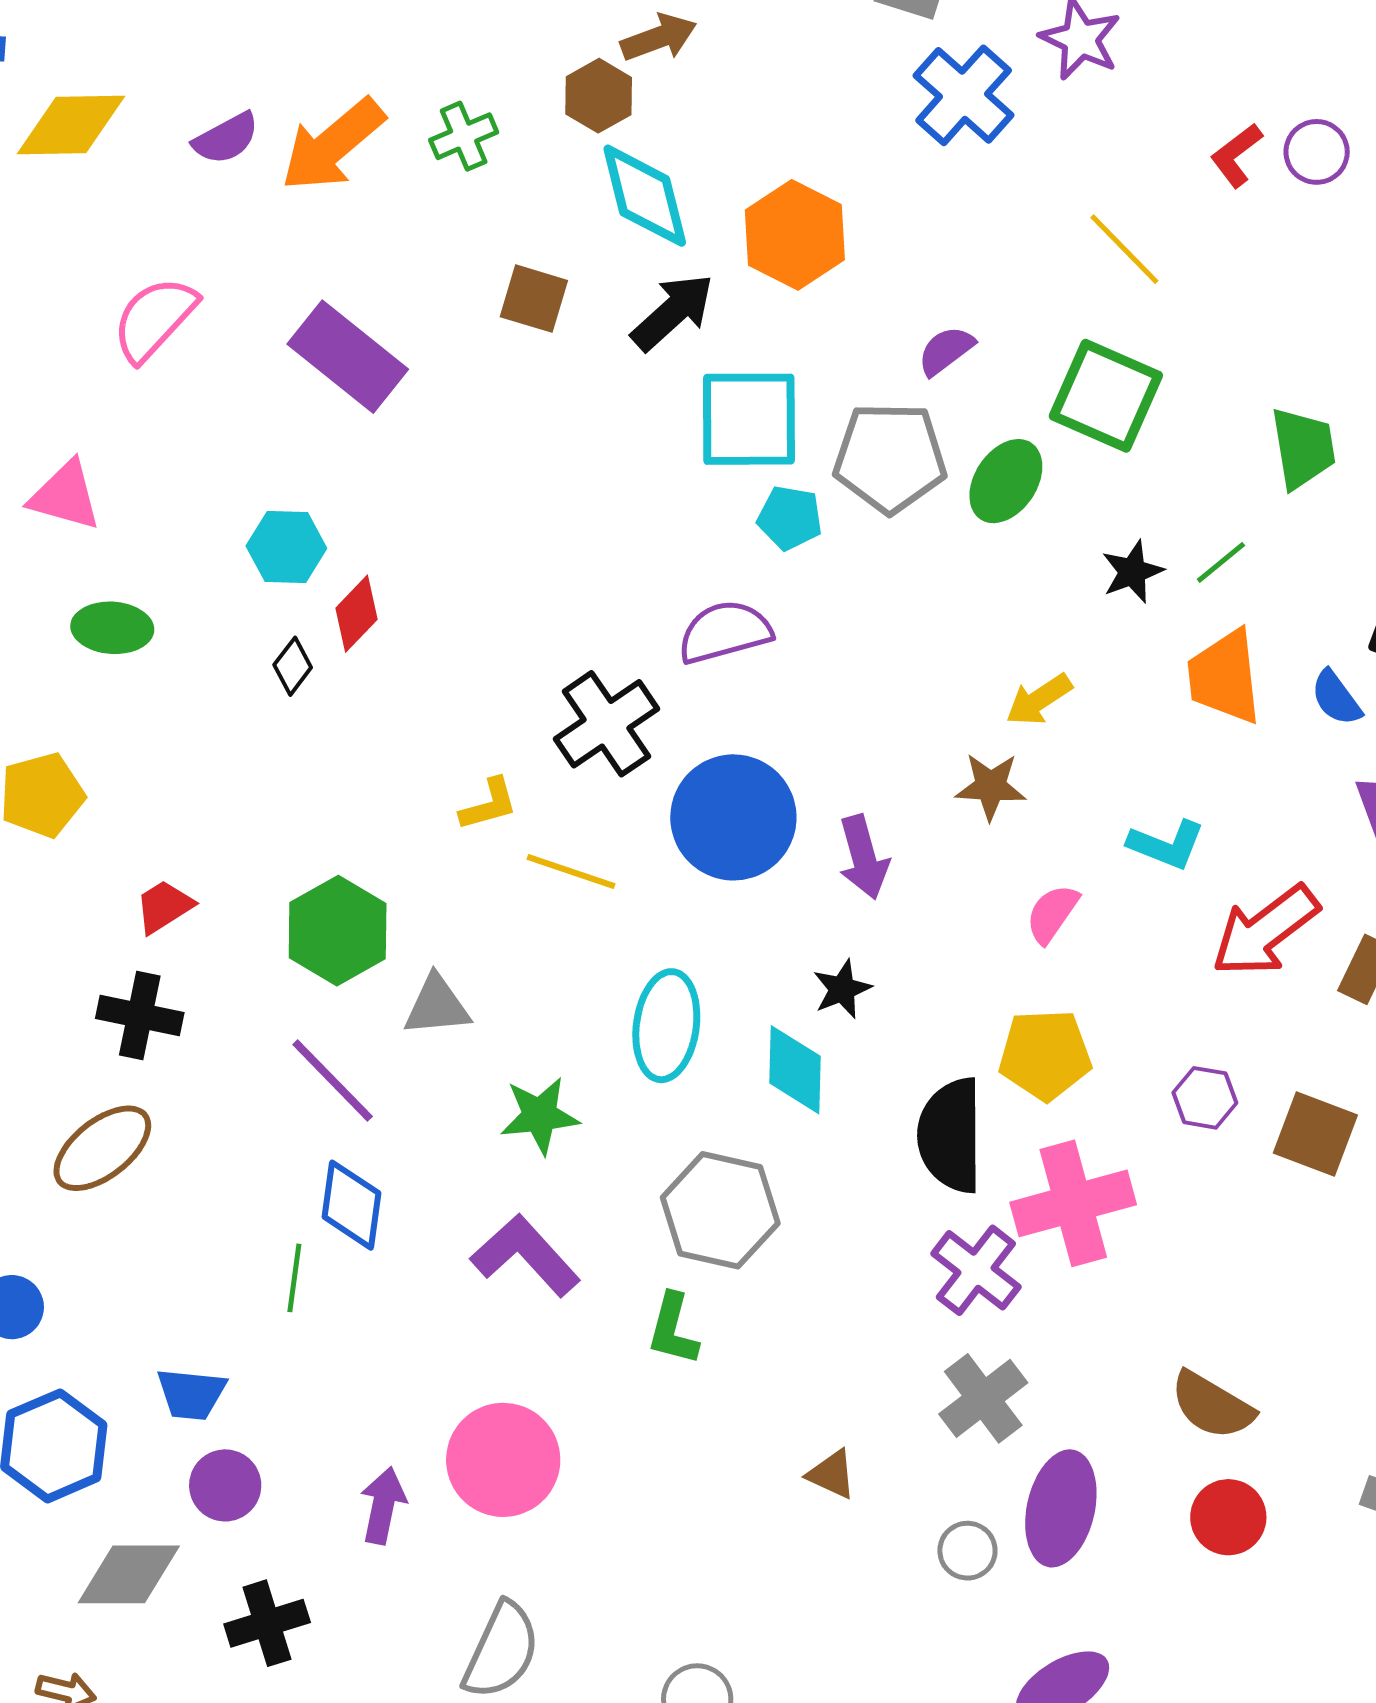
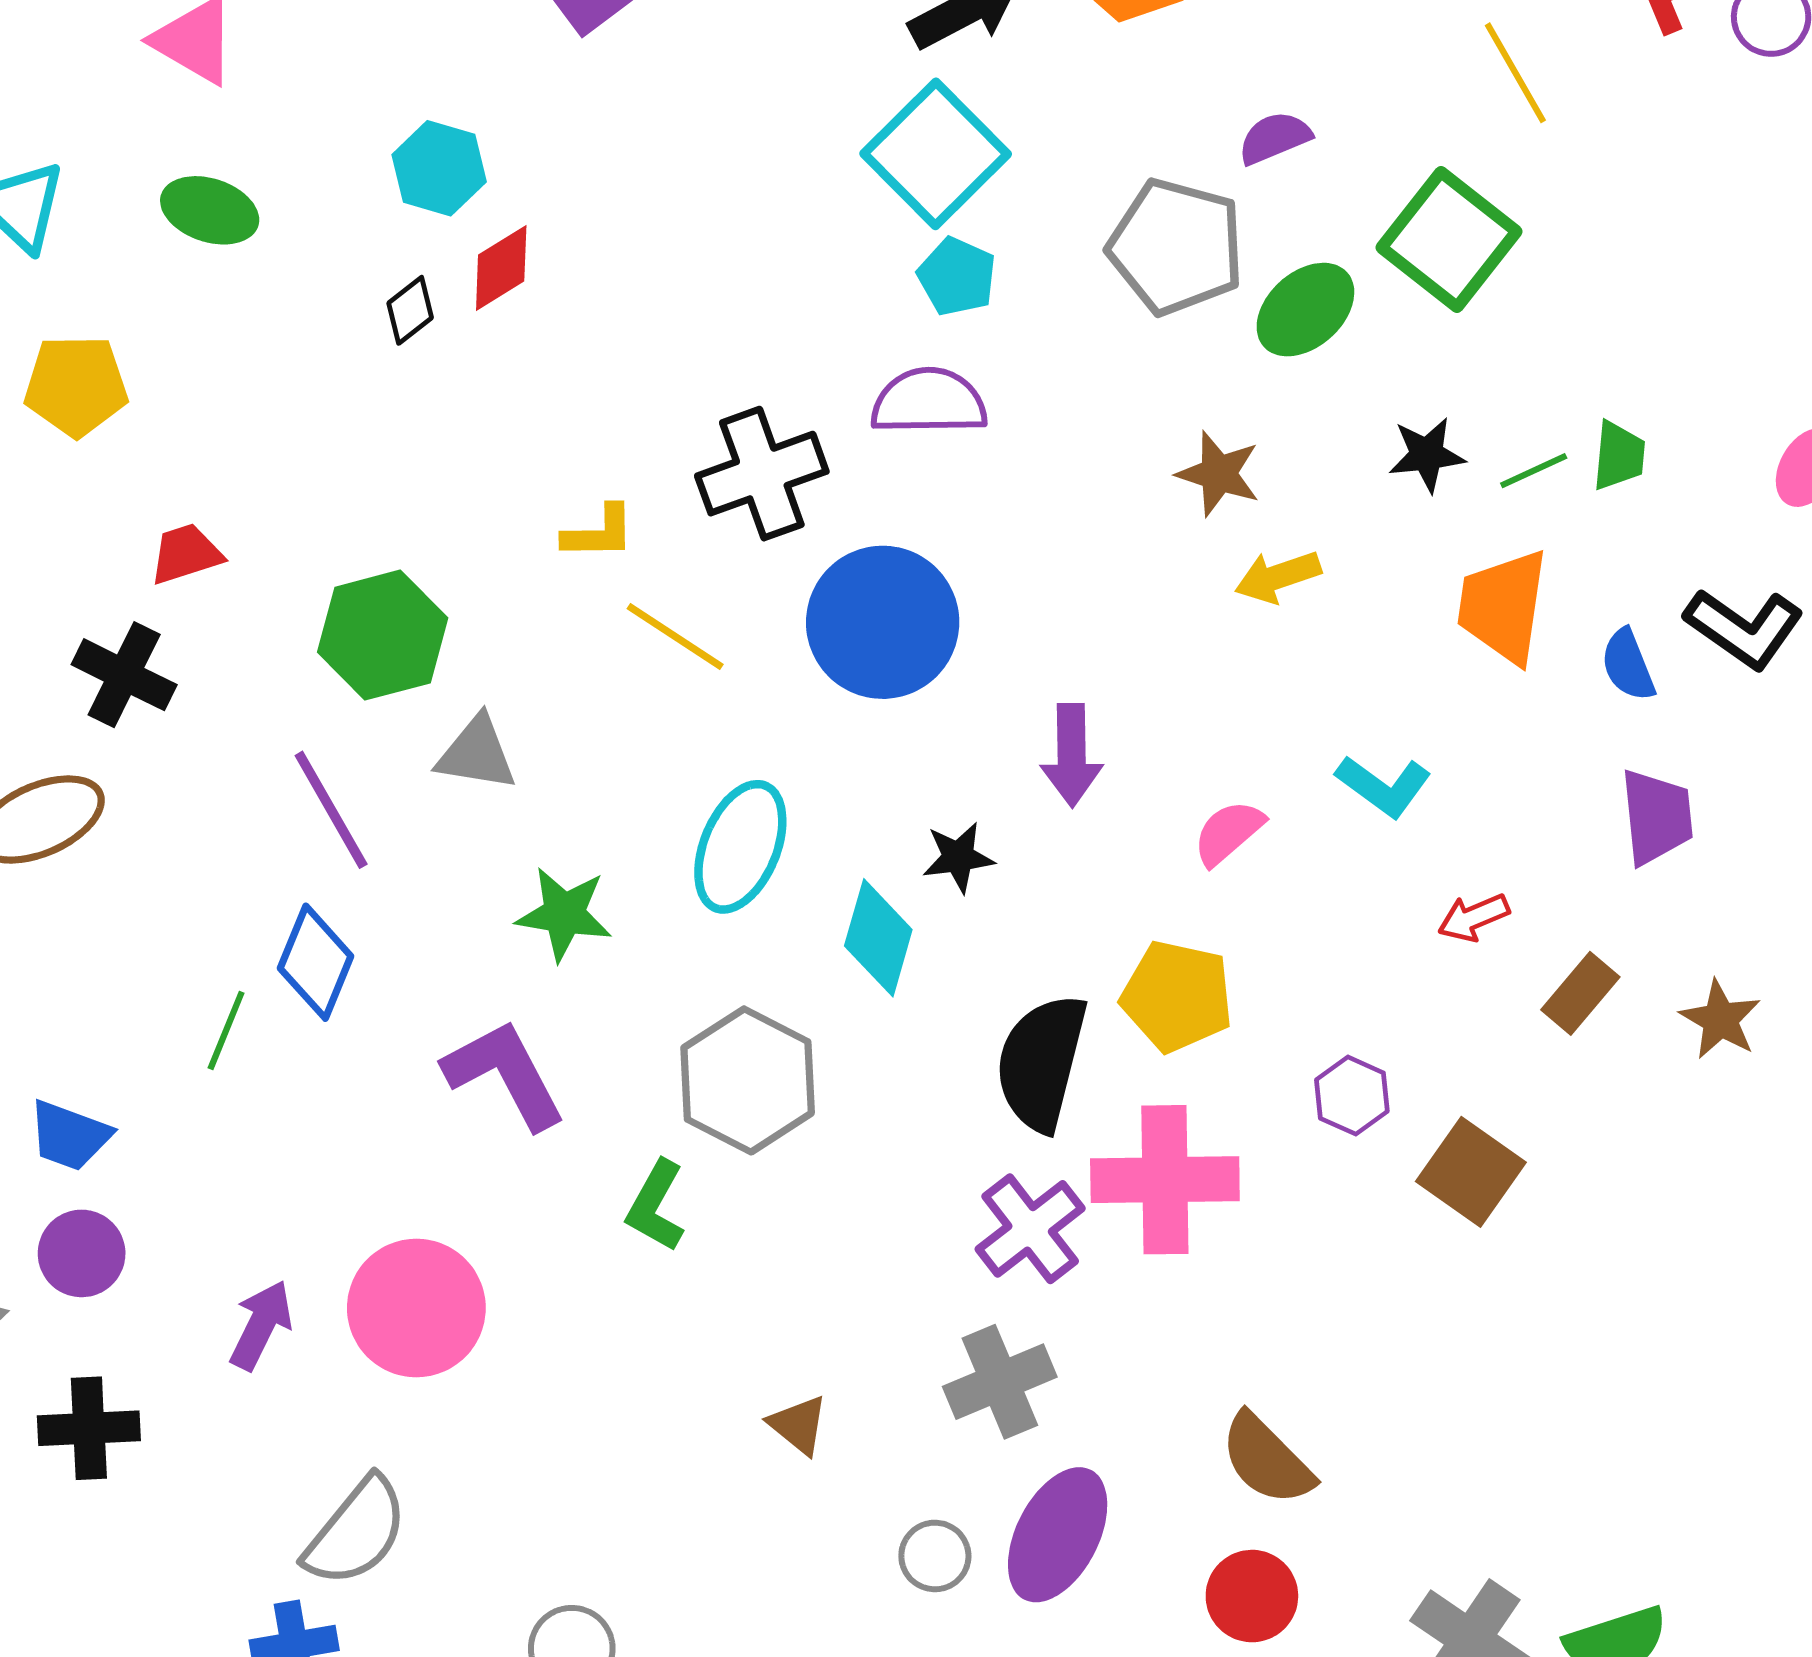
cyan square: (749, 419) -> (936, 154), moved, turned 31
green trapezoid: (1303, 448) -> (1619, 456), moved, size x0.7
cyan pentagon: (790, 518) -> (957, 277), moved
brown star: (991, 787) -> (1219, 474), moved
purple arrow: (864, 857) -> (1072, 755), moved
red arrow: (1265, 931) -> (1474, 917), size x0.5

